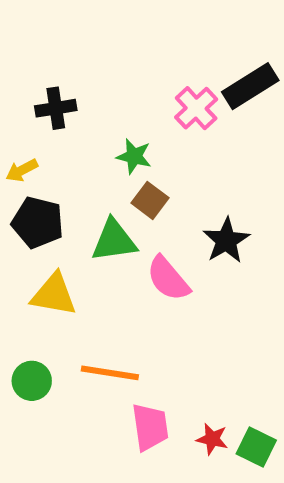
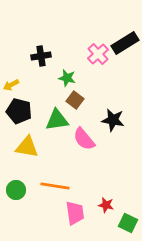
black cross: (56, 108) -> (41, 56), moved
black star: (226, 240) -> (113, 120), turned -30
red star: (212, 439) -> (106, 205), moved

